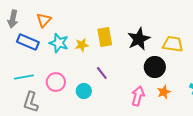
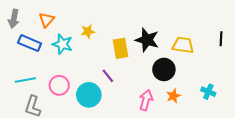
yellow rectangle: (105, 37) -> (121, 48), moved
black star: (139, 39) -> (147, 40), turned -30
yellow star: (82, 45) -> (88, 31), moved
cyan circle: (84, 91) -> (89, 95), size x1.5

